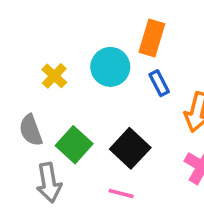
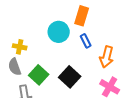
yellow cross: (54, 76) -> (20, 47), moved, turned -32

